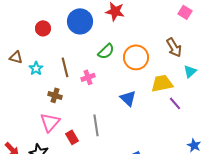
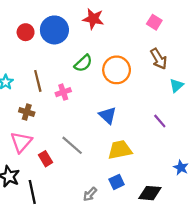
pink square: (185, 12) -> (154, 22), moved
red circle: (43, 28) -> (26, 32), moved
yellow trapezoid: (162, 83) -> (120, 150), moved
gray line: (96, 125) -> (72, 145), turned -40

